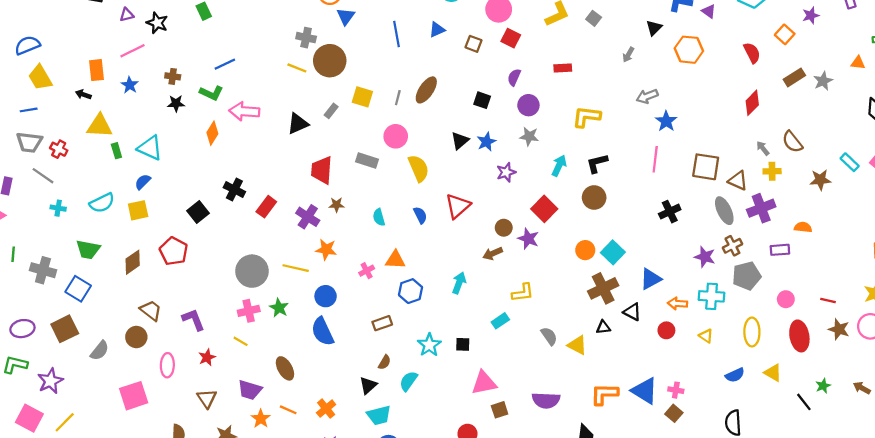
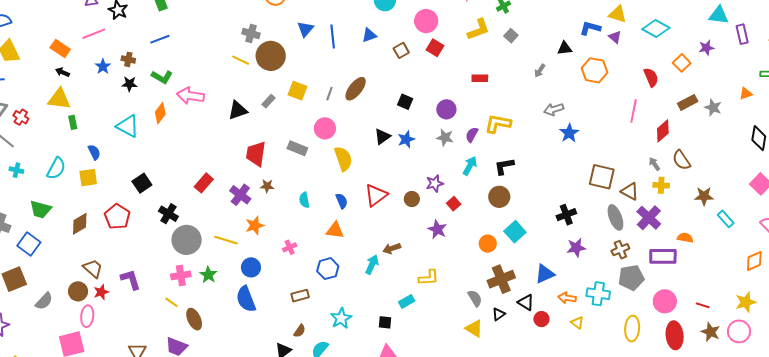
blue triangle: (346, 16) -> (305, 29), moved
black triangle: (654, 28) -> (565, 48), turned 35
brown square: (474, 44) -> (401, 50), turned 35
orange triangle: (858, 63) -> (746, 93), turned -32
blue line: (225, 64) -> (160, 39), moved
orange rectangle: (96, 70) -> (60, 49), turned -54
purple semicircle: (514, 77) -> (472, 135), moved
gray star: (823, 81) -> (713, 108), turned -30
blue star: (130, 85) -> (103, 66), moved
black arrow: (83, 95) -> (62, 72), moved
red diamond: (752, 103) -> (663, 131), moved
cyan triangle: (150, 148) -> (128, 126), moved
pink line: (655, 159) -> (634, 111), moved
cyan rectangle: (850, 162) -> (726, 219), moved
purple star: (506, 172) -> (435, 183), moved
blue semicircle: (143, 182) -> (94, 152), turned 105
black cross: (234, 190) -> (168, 214), moved
cyan semicircle: (102, 203) -> (56, 168), turned -40
purple cross: (761, 208) -> (649, 218), turned -30
red square: (544, 209) -> (454, 204), size x0.6
brown circle: (504, 228) -> (412, 199), moved
orange star: (326, 249) -> (255, 225), turned -30
purple rectangle: (780, 250) -> (663, 256), size x1.5
cyan square: (613, 252) -> (515, 232), moved
brown arrow: (493, 253) -> (392, 248), moved
purple star: (705, 257) -> (576, 248), moved, turned -30
orange triangle: (395, 260) -> (335, 230), moved
pink circle: (786, 299) -> (665, 301), size x1.5
black triangle: (603, 327) -> (499, 314), turned -32
red circle: (666, 330) -> (541, 319), moved
gray semicircle: (549, 336) -> (475, 298), moved
yellow triangle: (706, 336) -> (577, 323), moved
black square: (463, 344) -> (385, 322), moved
red star: (207, 357) -> (101, 292), moved
pink ellipse: (167, 365) -> (87, 316), moved
brown ellipse: (285, 368) -> (194, 319), moved

